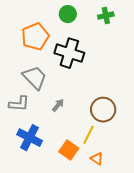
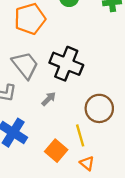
black cross: (69, 53) -> (66, 64), moved
yellow line: (88, 135) -> (80, 135), turned -48

